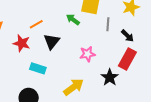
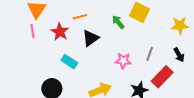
gray line: (108, 24) -> (150, 54), moved
black arrow: (127, 36) -> (179, 55), moved

